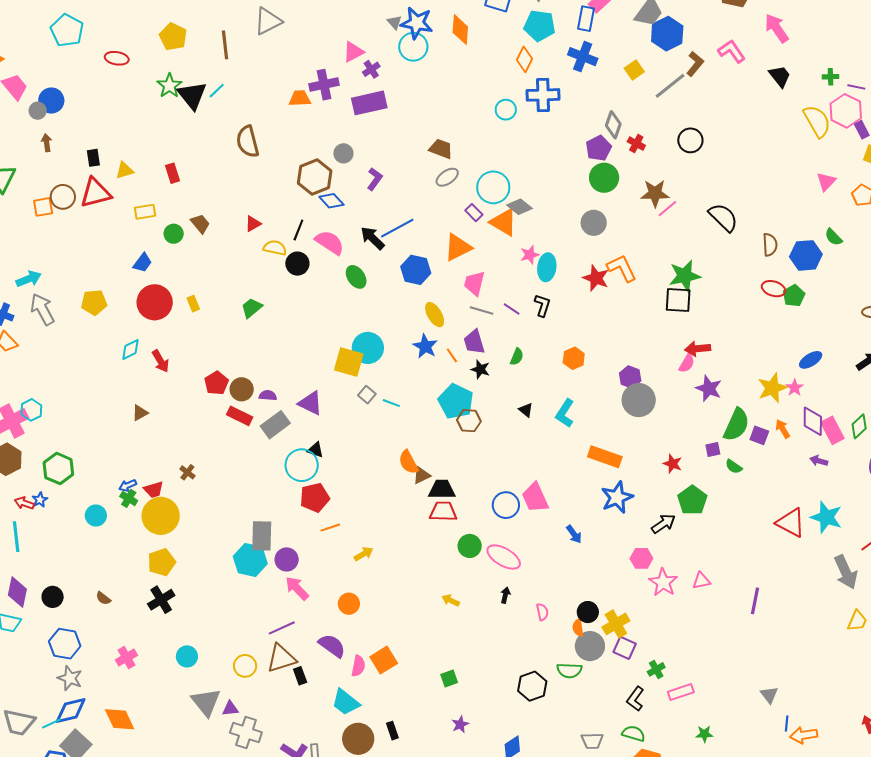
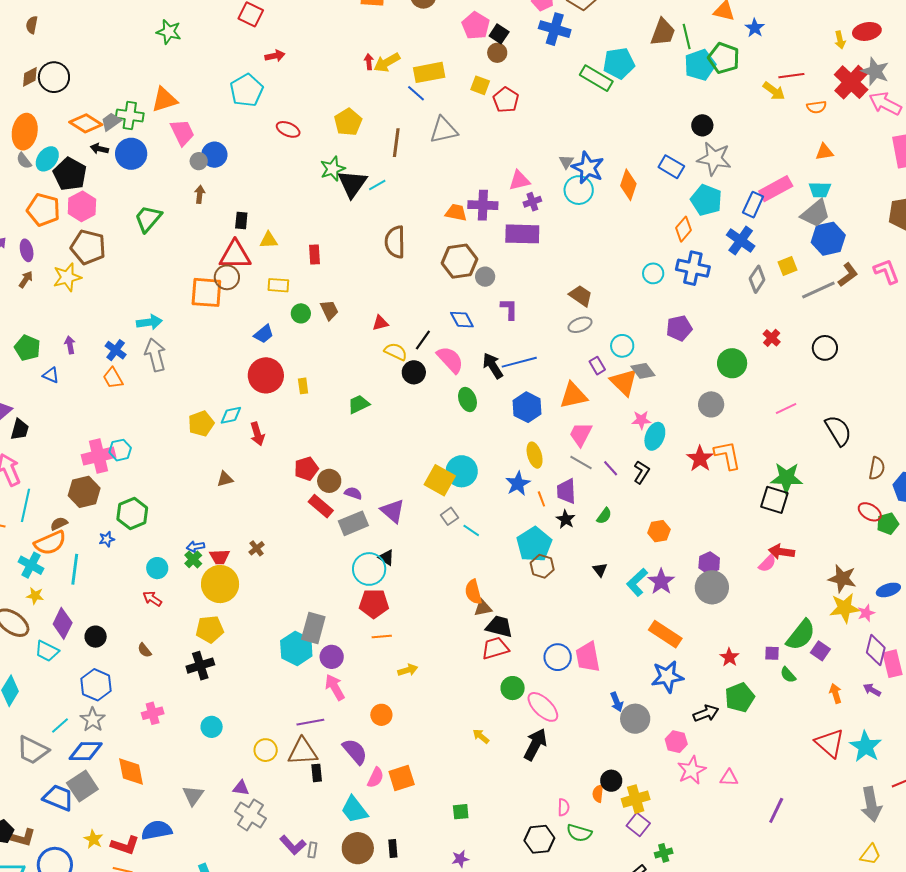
gray diamond: (613, 125) -> (757, 279), moved
purple pentagon: (599, 148) -> (679, 328), moved
brown hexagon: (315, 177) -> (459, 261), moved
purple L-shape: (375, 179) -> (509, 309), turned -50
cyan circle: (493, 187) -> (622, 346), size x0.7
brown star: (655, 193) -> (842, 579), moved
brown circle: (63, 197) -> (227, 277), moved
orange square: (43, 207) -> (206, 292), moved, size x1.6
yellow pentagon: (94, 302) -> (201, 424), moved, turned -30
purple star: (709, 388) -> (661, 582), moved
orange arrow: (783, 429) -> (835, 693), moved
red arrow: (24, 503) -> (152, 599), moved
red trapezoid: (443, 512) -> (495, 648), turned -32
black arrow: (505, 595) -> (535, 744), size x2.0
pink semicircle: (542, 612) -> (564, 807), moved
gray circle: (590, 646) -> (635, 719), moved
gray triangle: (206, 702) -> (193, 795), moved, size x0.7
cyan line: (51, 723) -> (60, 726), moved, turned -30

